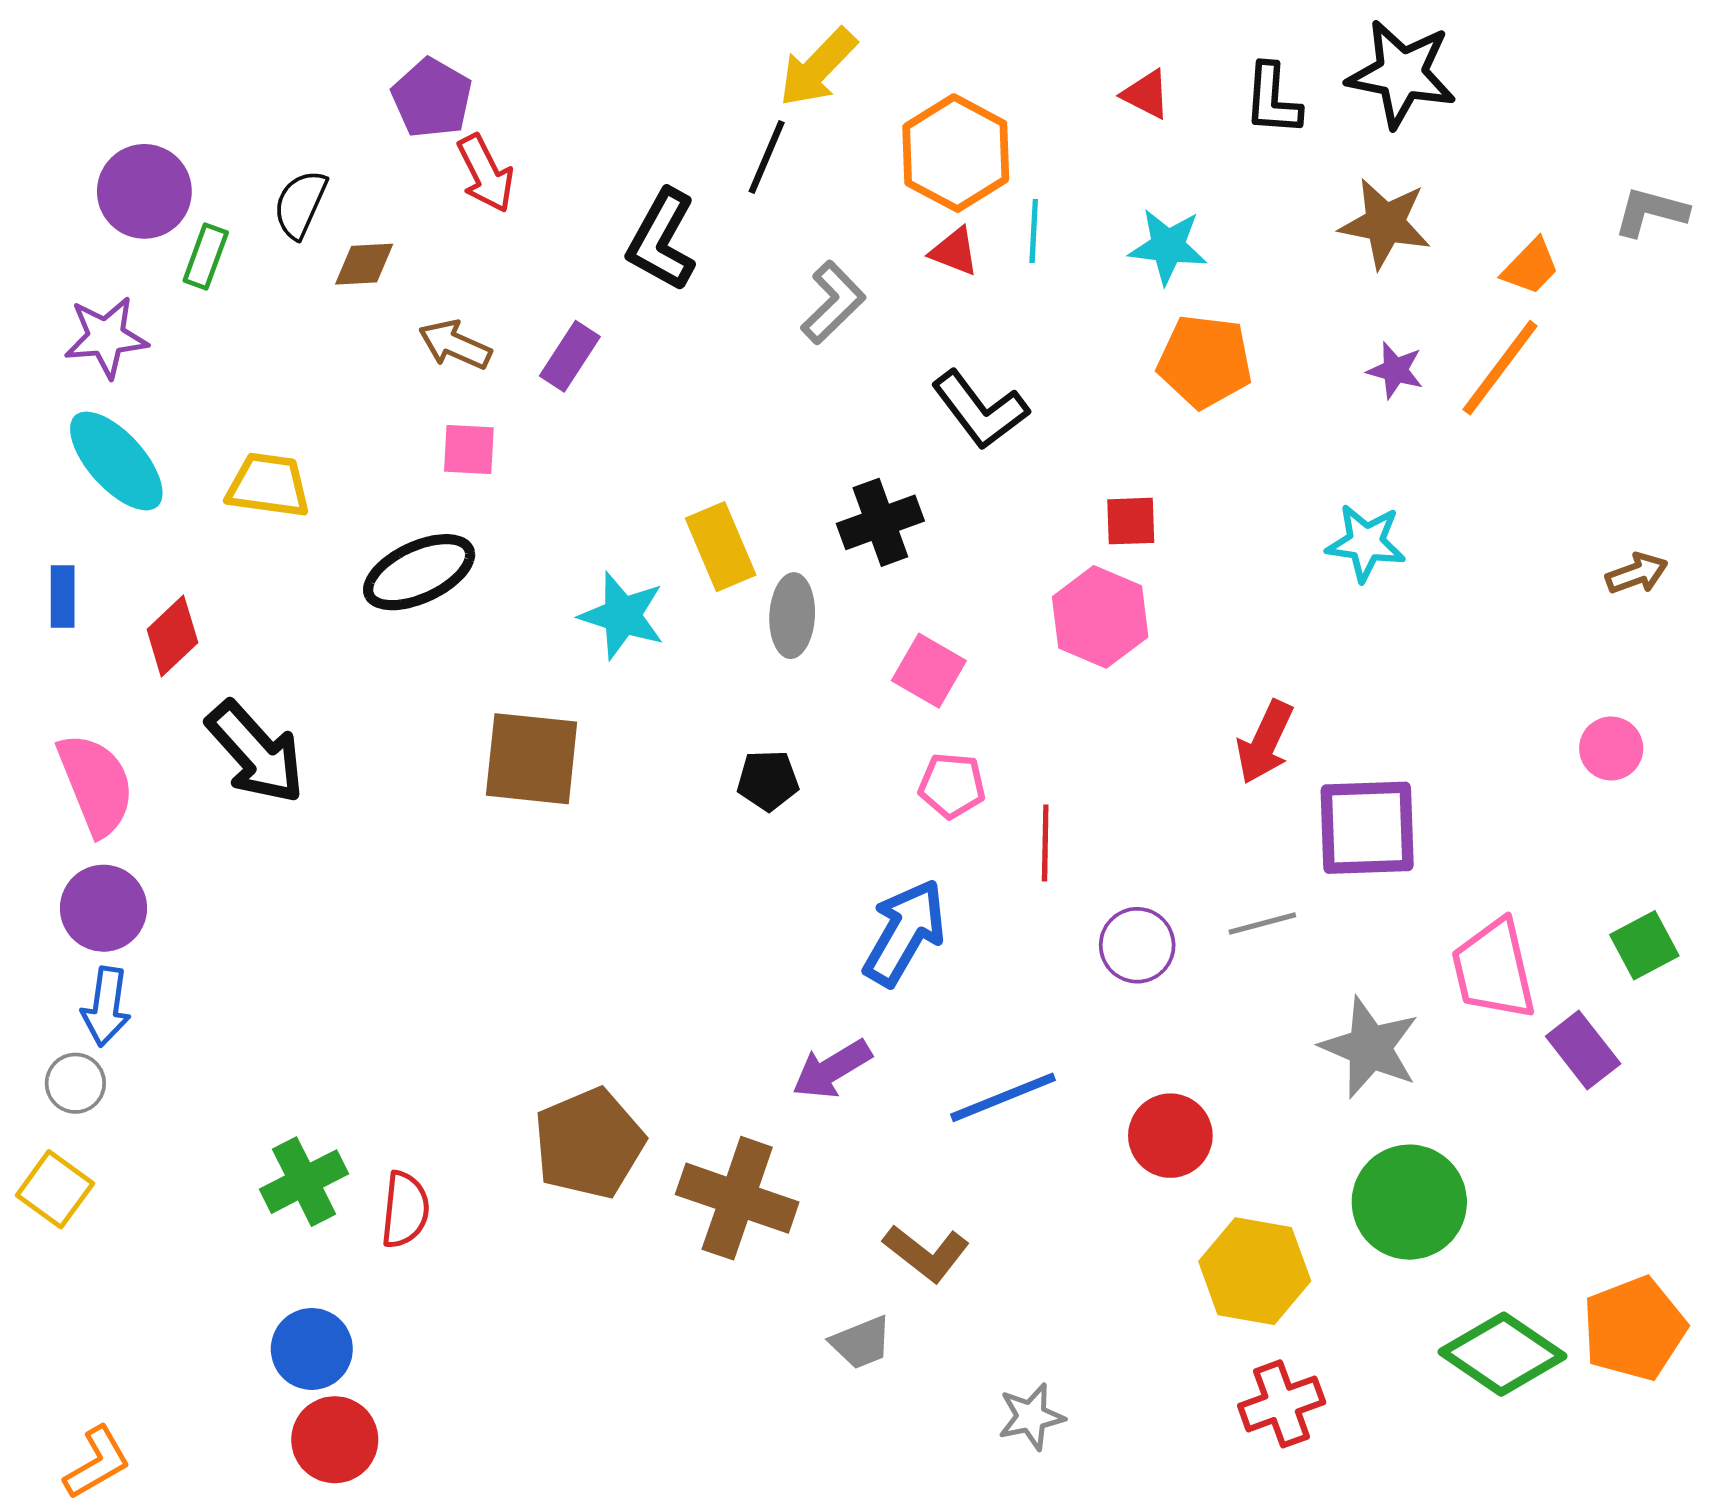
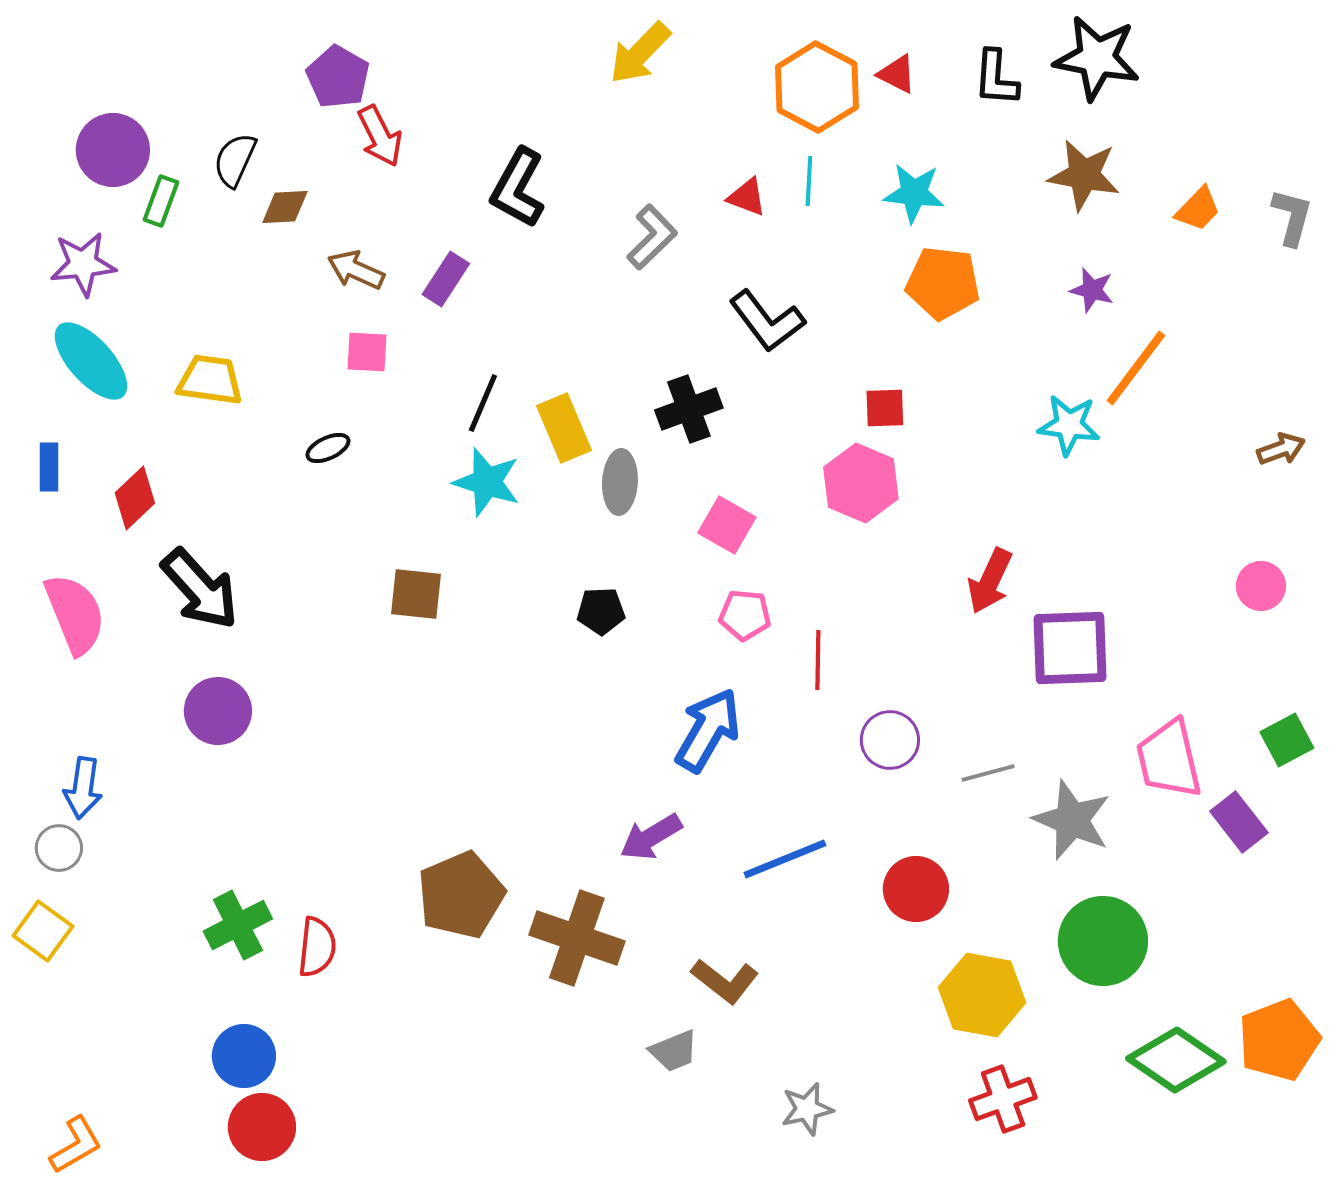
orange hexagon: (956, 153) -> (817, 87), moved
black line: (767, 157) -> (483, 403), moved
gray L-shape: (1651, 212) -> (1292, 217), moved, turned 90
orange line: (1500, 368) -> (1136, 368), moved
black ellipse: (419, 572) -> (328, 448), size x0.5
brown square: (532, 759) -> (416, 594), size x0.7
purple circle: (103, 908) -> (218, 711), moved
gray line: (1262, 924) -> (988, 773), moved

